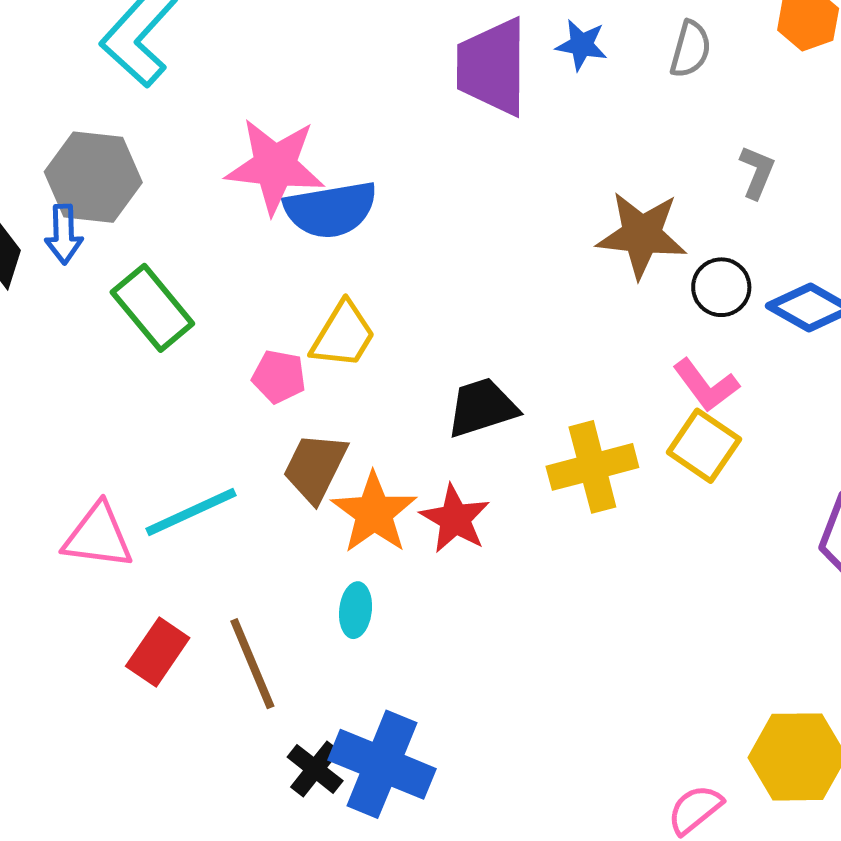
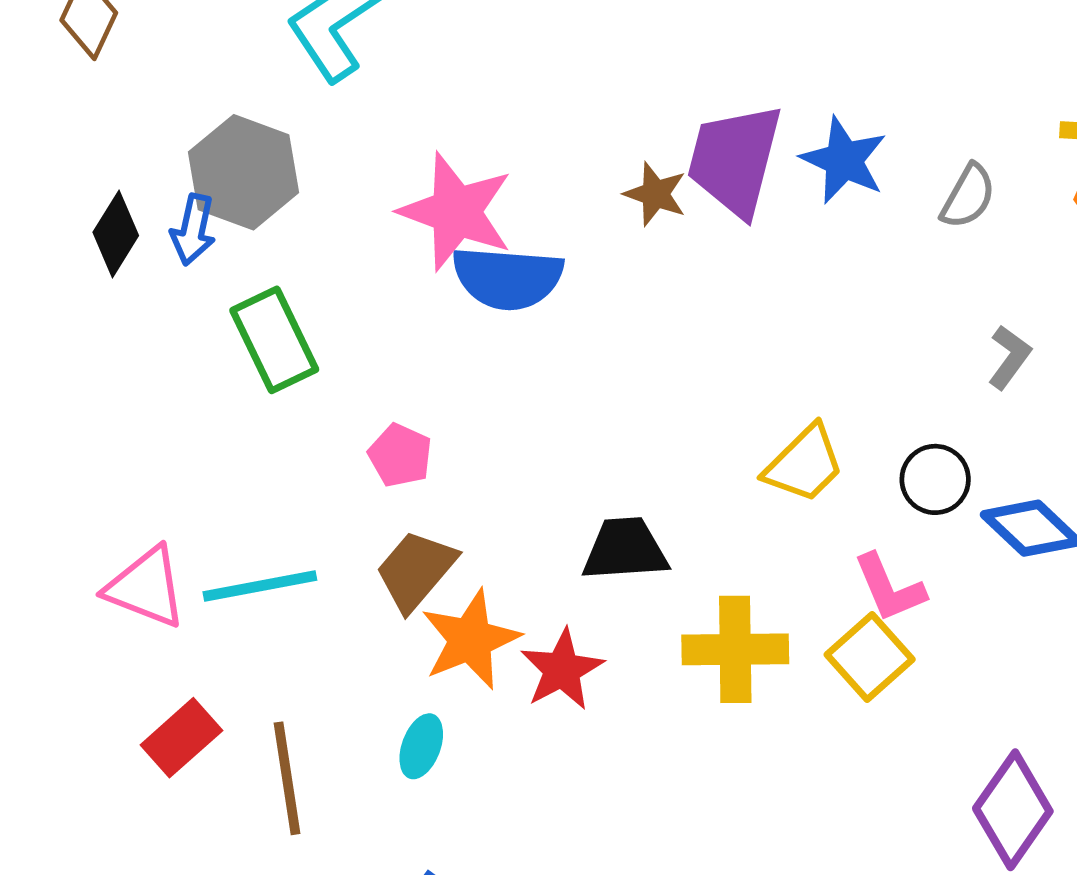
blue star: (582, 45) -> (844, 160), size x1.4
brown star: (642, 235) -> (655, 194), moved, size x0.6
yellow trapezoid: (343, 335) -> (804, 464), moved

